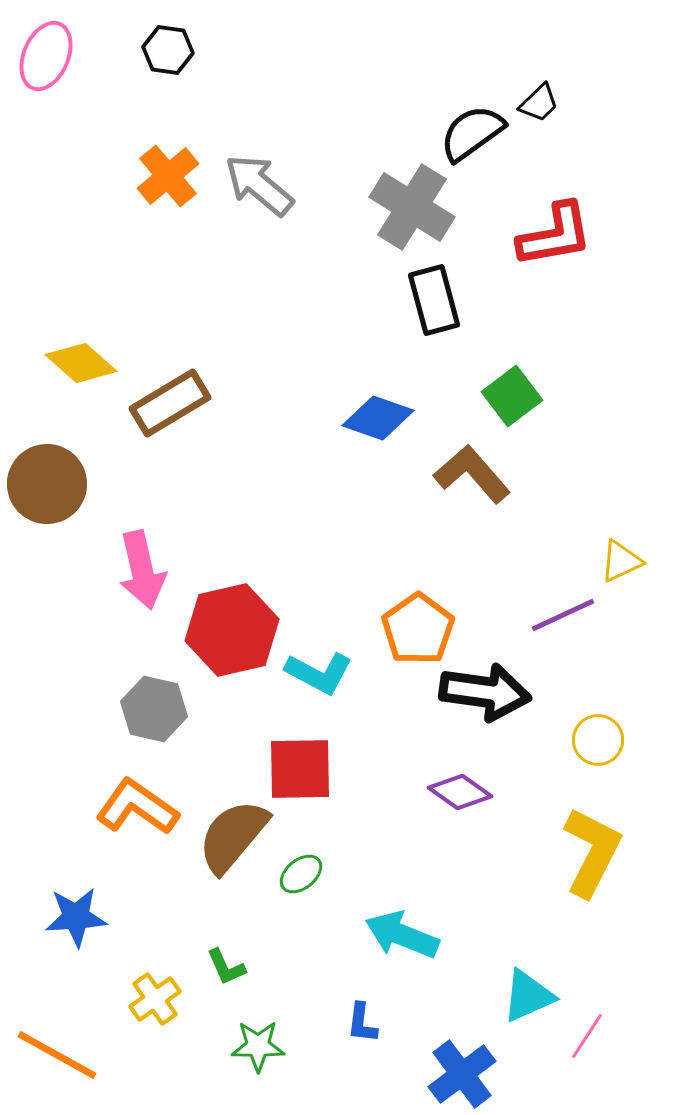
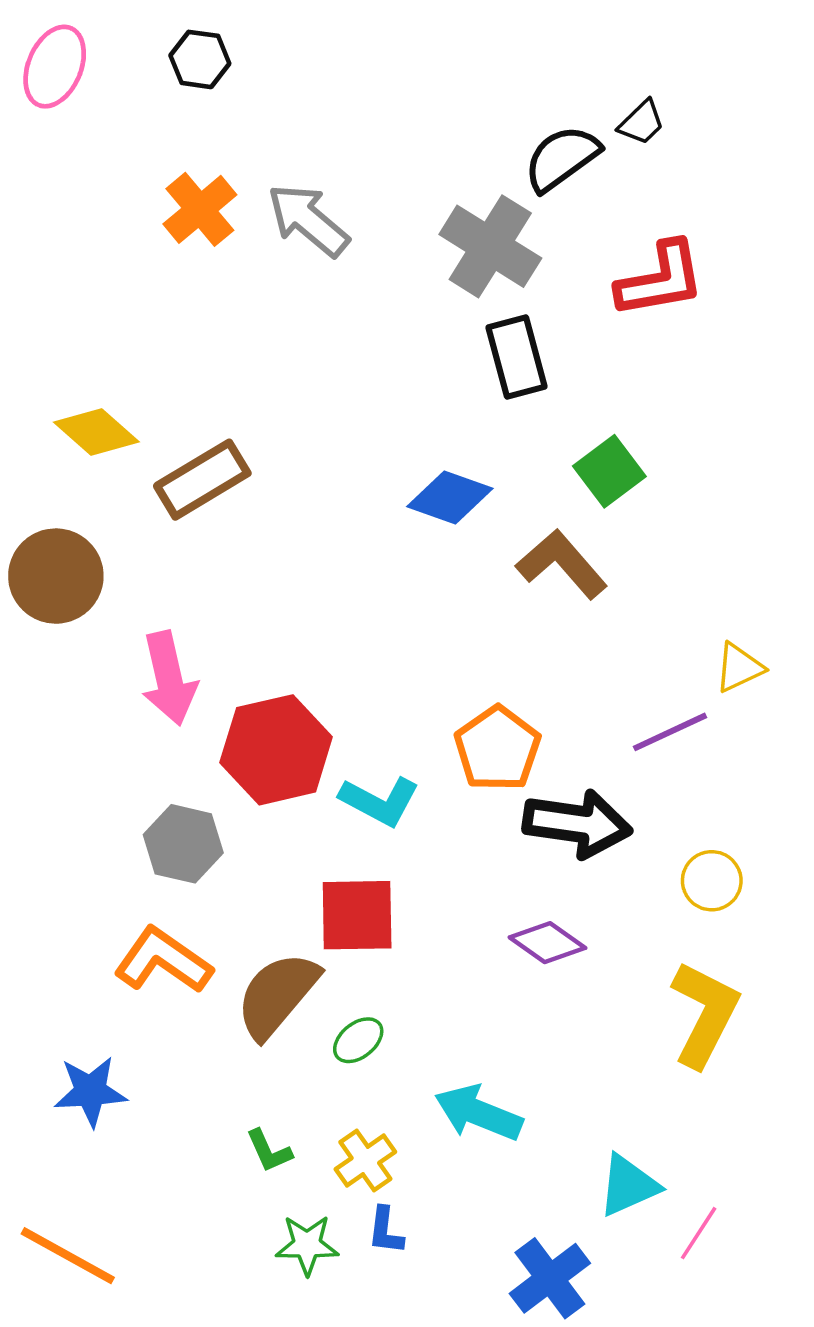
yellow cross: (155, 999) -> (365, 1160), moved
blue L-shape: (362, 1023) -> (386, 1231), moved

